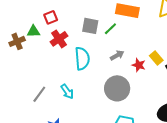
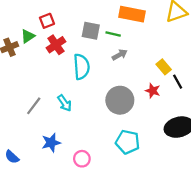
green line: (110, 29) -> (113, 34), turned 56
green triangle: (33, 31) -> (28, 36), turned -32
gray arrow: (117, 55) -> (120, 55), moved
red star: (139, 65) -> (153, 91), moved

